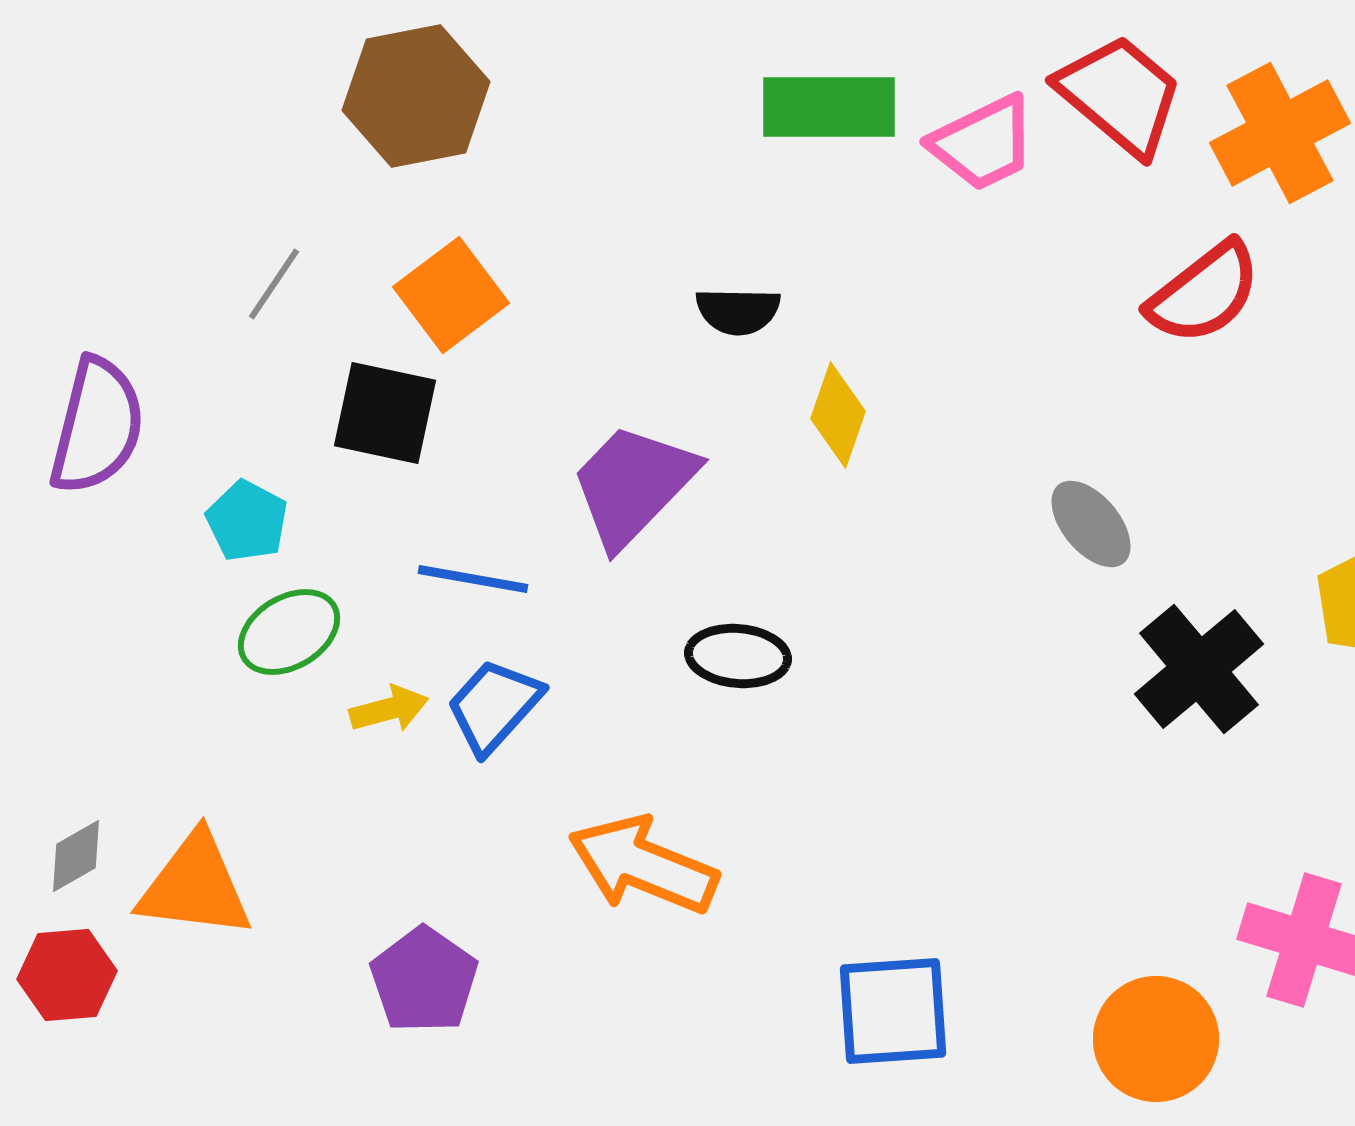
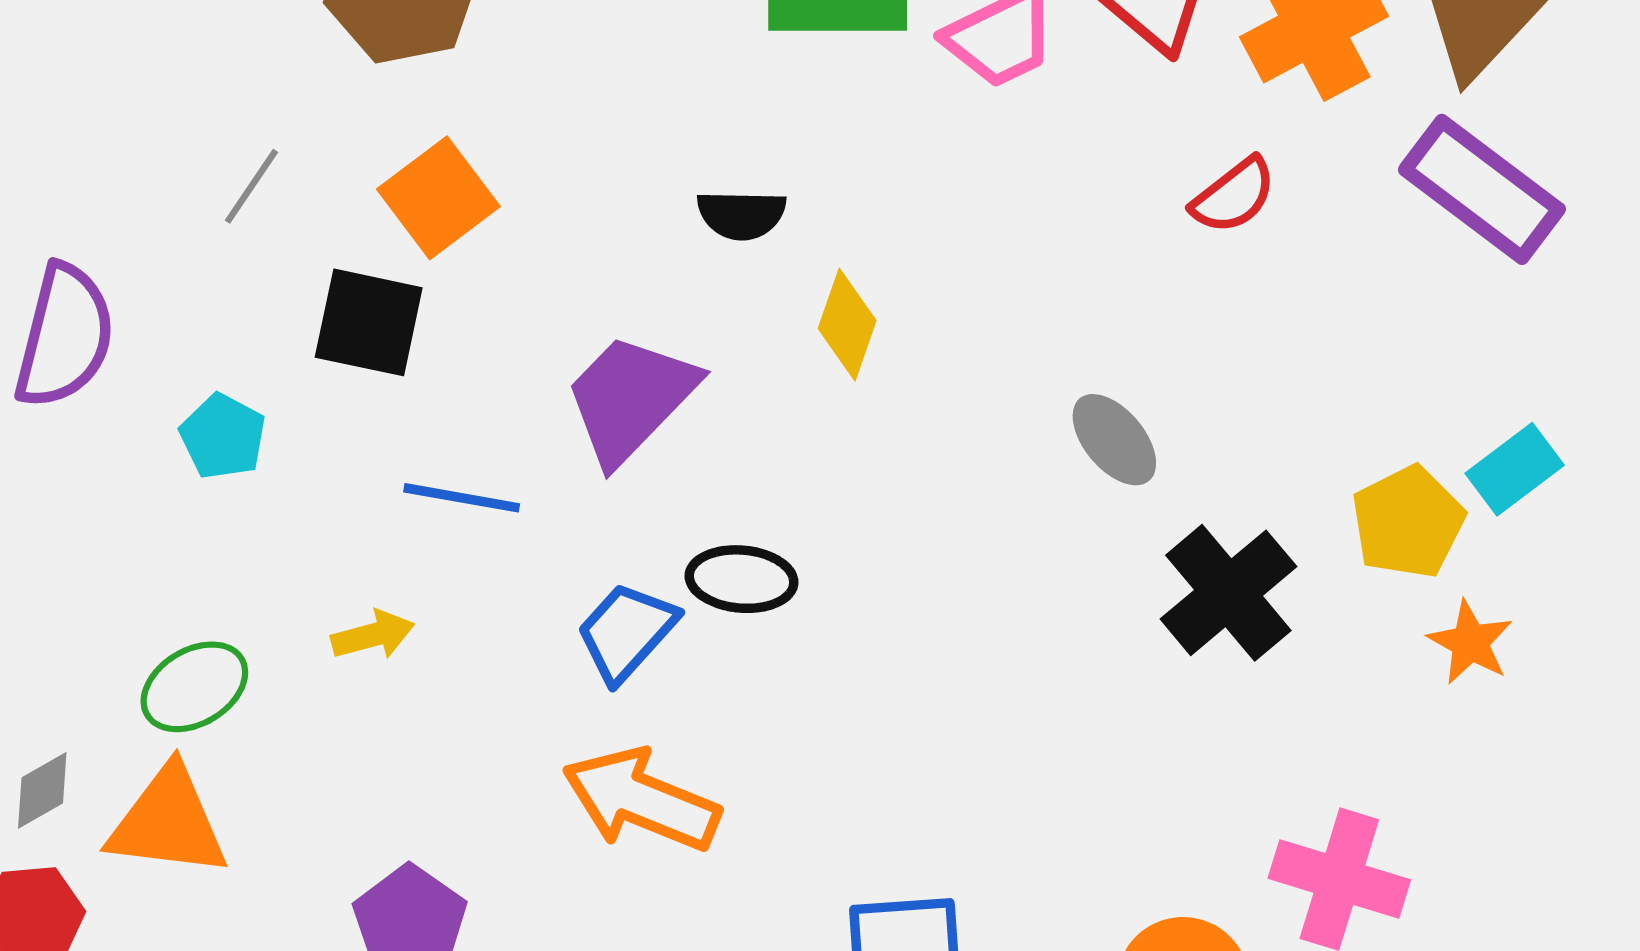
red semicircle: (1204, 293) -> (1234, 196), size x0.7
green ellipse: (289, 632) -> (194, 687), moved
blue trapezoid: (494, 706) -> (626, 632), moved

